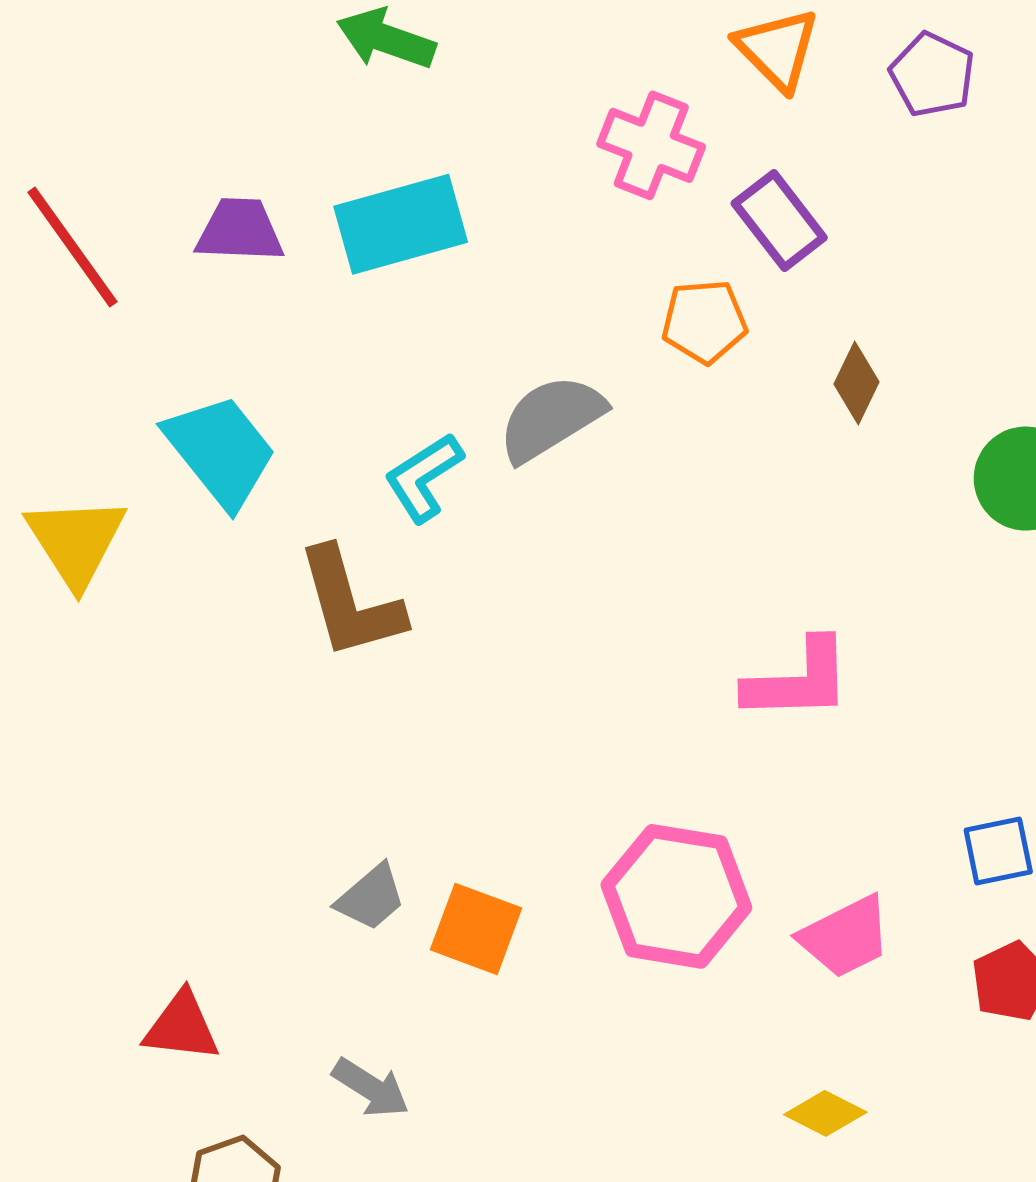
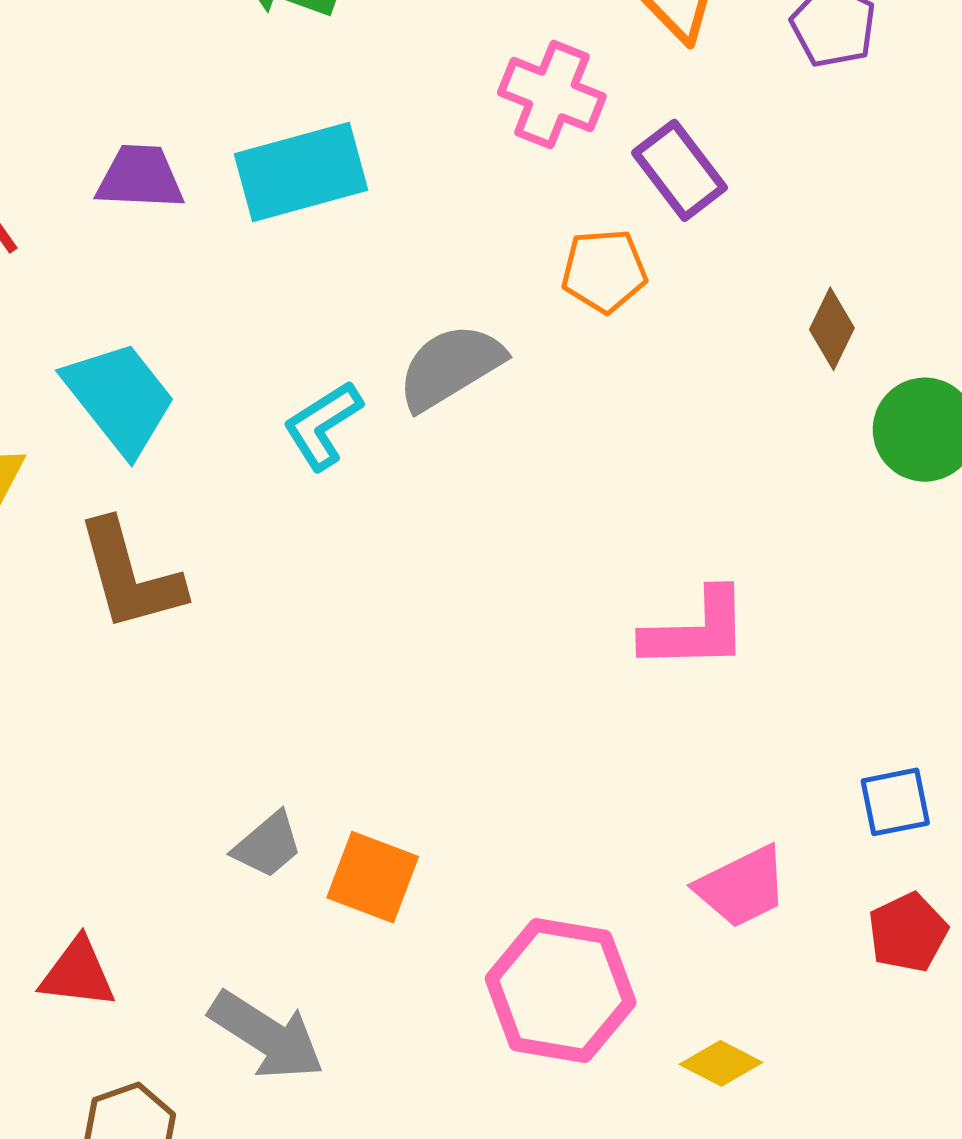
brown diamond: (857, 383) -> (832, 329), moved
brown L-shape: (350, 603) -> (130, 576), moved
pink hexagon: (676, 896) -> (561, 990), moved
gray arrow: (371, 1088) -> (267, 1035), size x1.5

